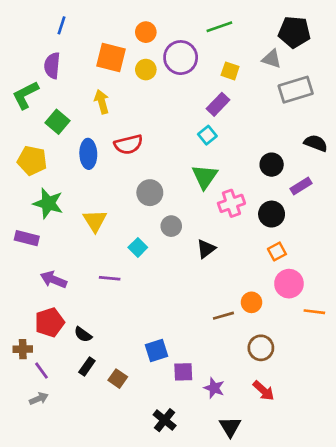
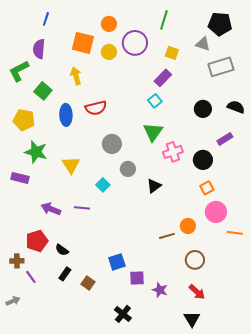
green line: (219, 27) -> (164, 20), turned -54
black circle: (272, 165) -> (203, 109), moved
purple arrow: (54, 280) -> (51, 209), moved
gray arrow: (39, 399) -> (13, 301), moved
black triangle: (230, 427) -> (192, 319), moved

